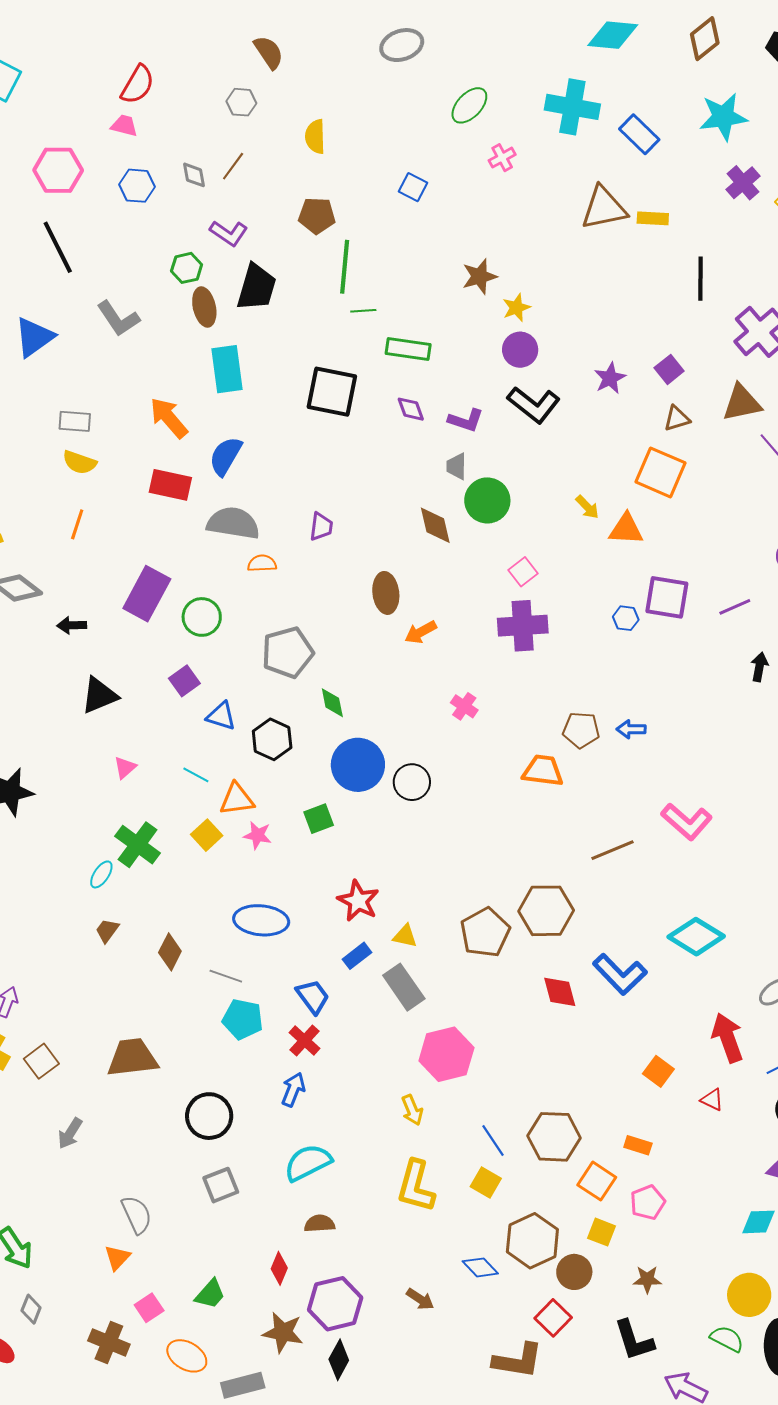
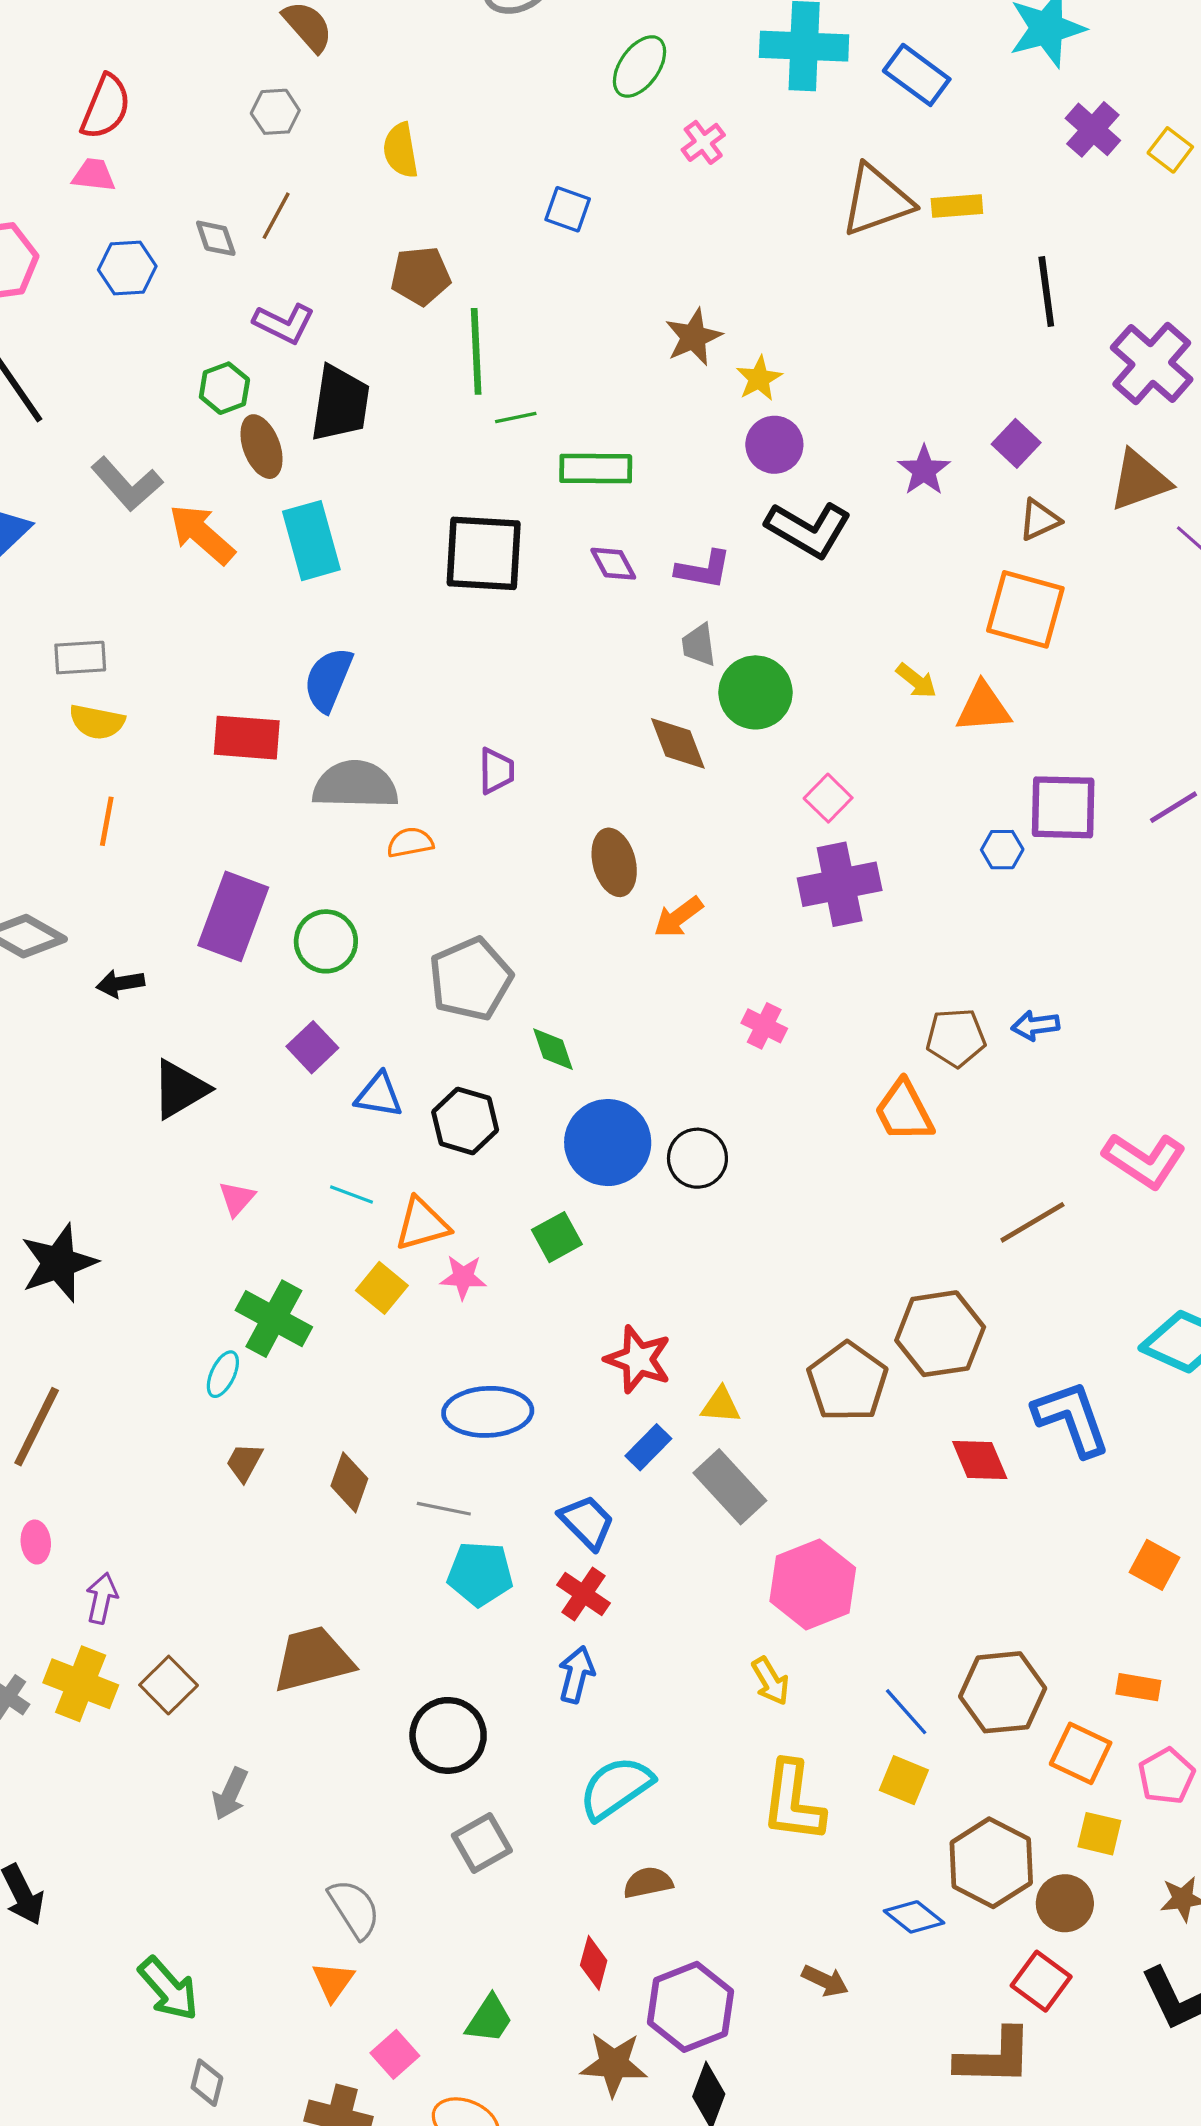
orange arrow: (169, 418) -> (202, 534), moved
orange trapezoid: (543, 771) -> (904, 1111), turned -117
blue L-shape: (620, 974) -> (1072, 1418), turned -148

